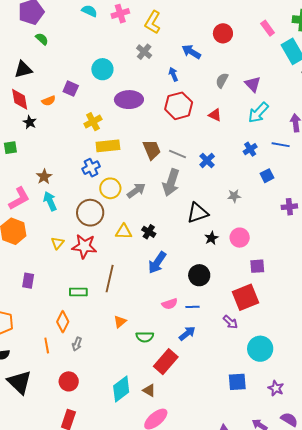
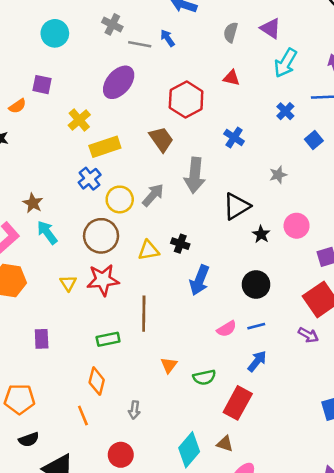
gray cross: (144, 52) -> (112, 24), moved
cyan circle: (102, 69) -> (55, 33), moved
purple ellipse: (129, 100) -> (119, 82), turned -36
red hexagon: (179, 106) -> (186, 99), moved
gray line: (178, 154) -> (140, 44), moved
gray arrow: (77, 344) -> (134, 410), moved

